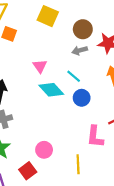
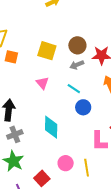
yellow square: (48, 16) -> (47, 51), moved
cyan diamond: (51, 90) -> (51, 127), moved, turned 50
pink circle: (44, 150) -> (66, 163), moved

